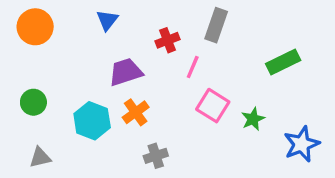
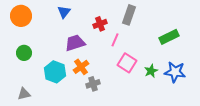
green circle: (33, 102) -> (24, 53), moved
blue star: (302, 144) -> (175, 72), moved, turned 30
gray cross: (156, 156) -> (93, 84), moved

